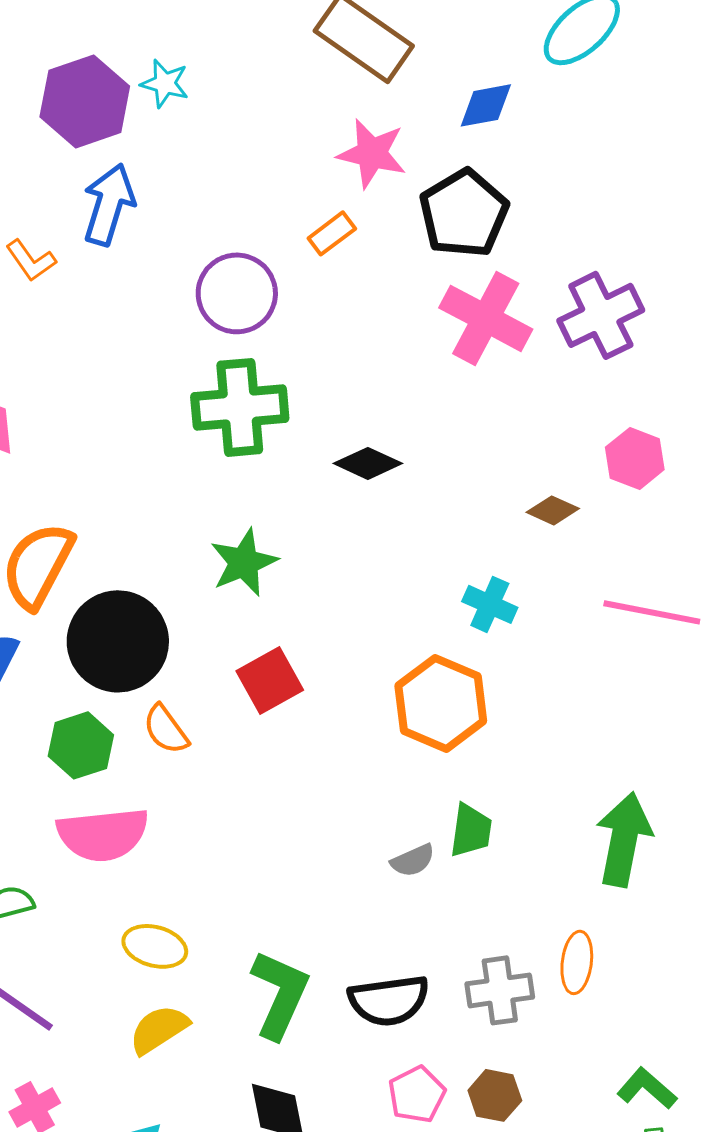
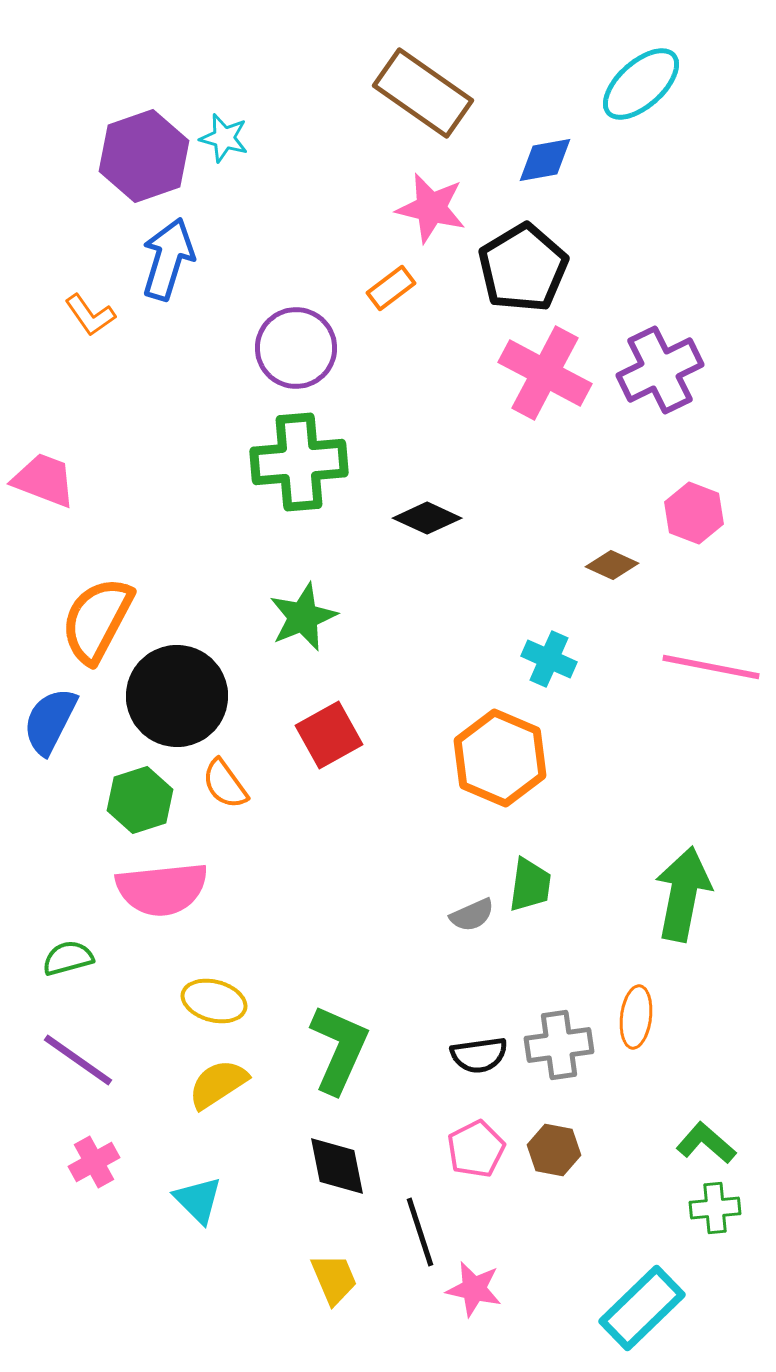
black semicircle: (389, 1000) -> (479, 1055), moved, size x0.7

